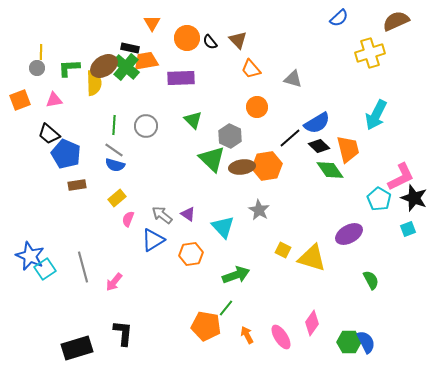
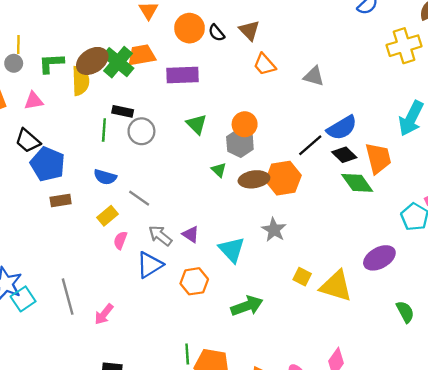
black rectangle: (130, 48) -> (123, 111), moved
orange circle: (257, 107) -> (245, 124), moved
gray line: (114, 150) -> (139, 198), moved
green triangle: (212, 159) -> (219, 170), size x0.5
green line: (226, 308) -> (187, 354), moved, turned -42

